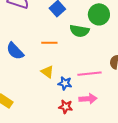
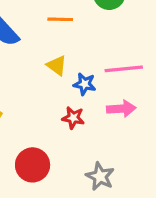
red star: (66, 107) -> (73, 118), moved

